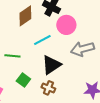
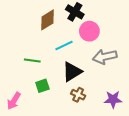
green square: (23, 80) -> (42, 86), turned 32
brown cross: (48, 88) -> (78, 95), moved

